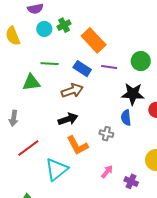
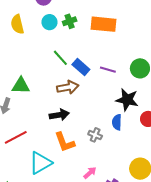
orange rectangle: (94, 40) -> (103, 24), moved, turned -50
green line: (50, 64) -> (60, 58), moved, turned 36
green triangle: (31, 82) -> (21, 86), moved

